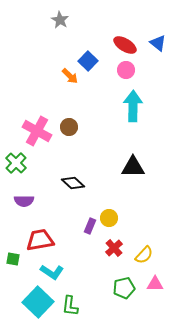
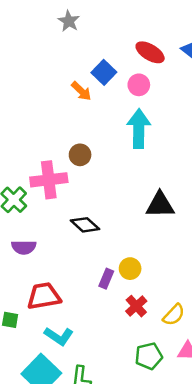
pink circle: (126, 70) -> (139, 85), moved
cyan arrow: (133, 106) -> (139, 129), moved
pink cross: (37, 131) -> (49, 180), moved, turned -36

